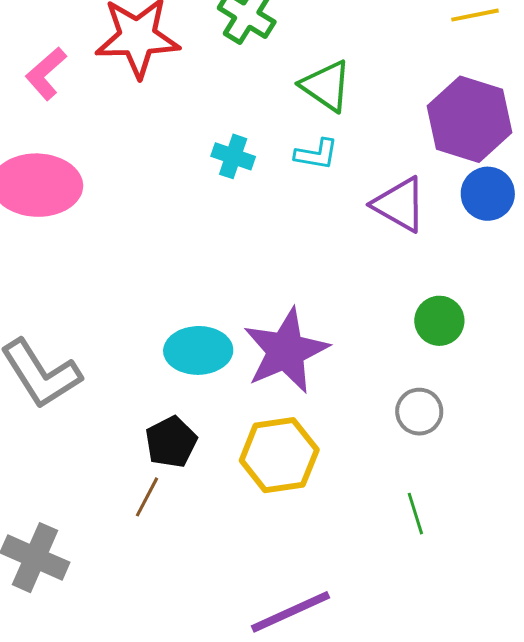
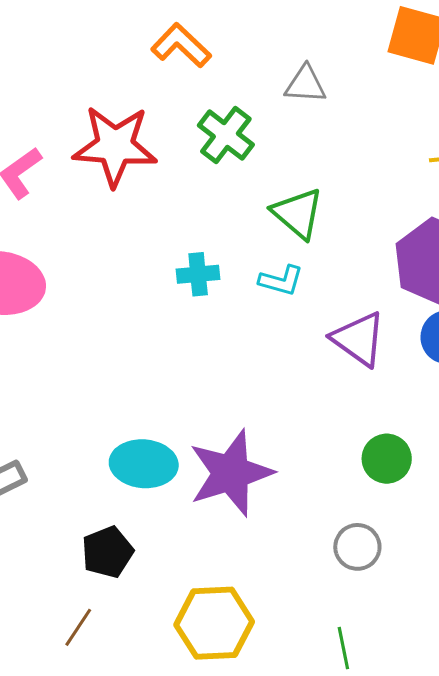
cyan cross: (233, 156) -> (198, 274), turned -30
yellow hexagon: (279, 455) -> (214, 623), moved
brown line: (147, 497) -> (78, 627), moved

